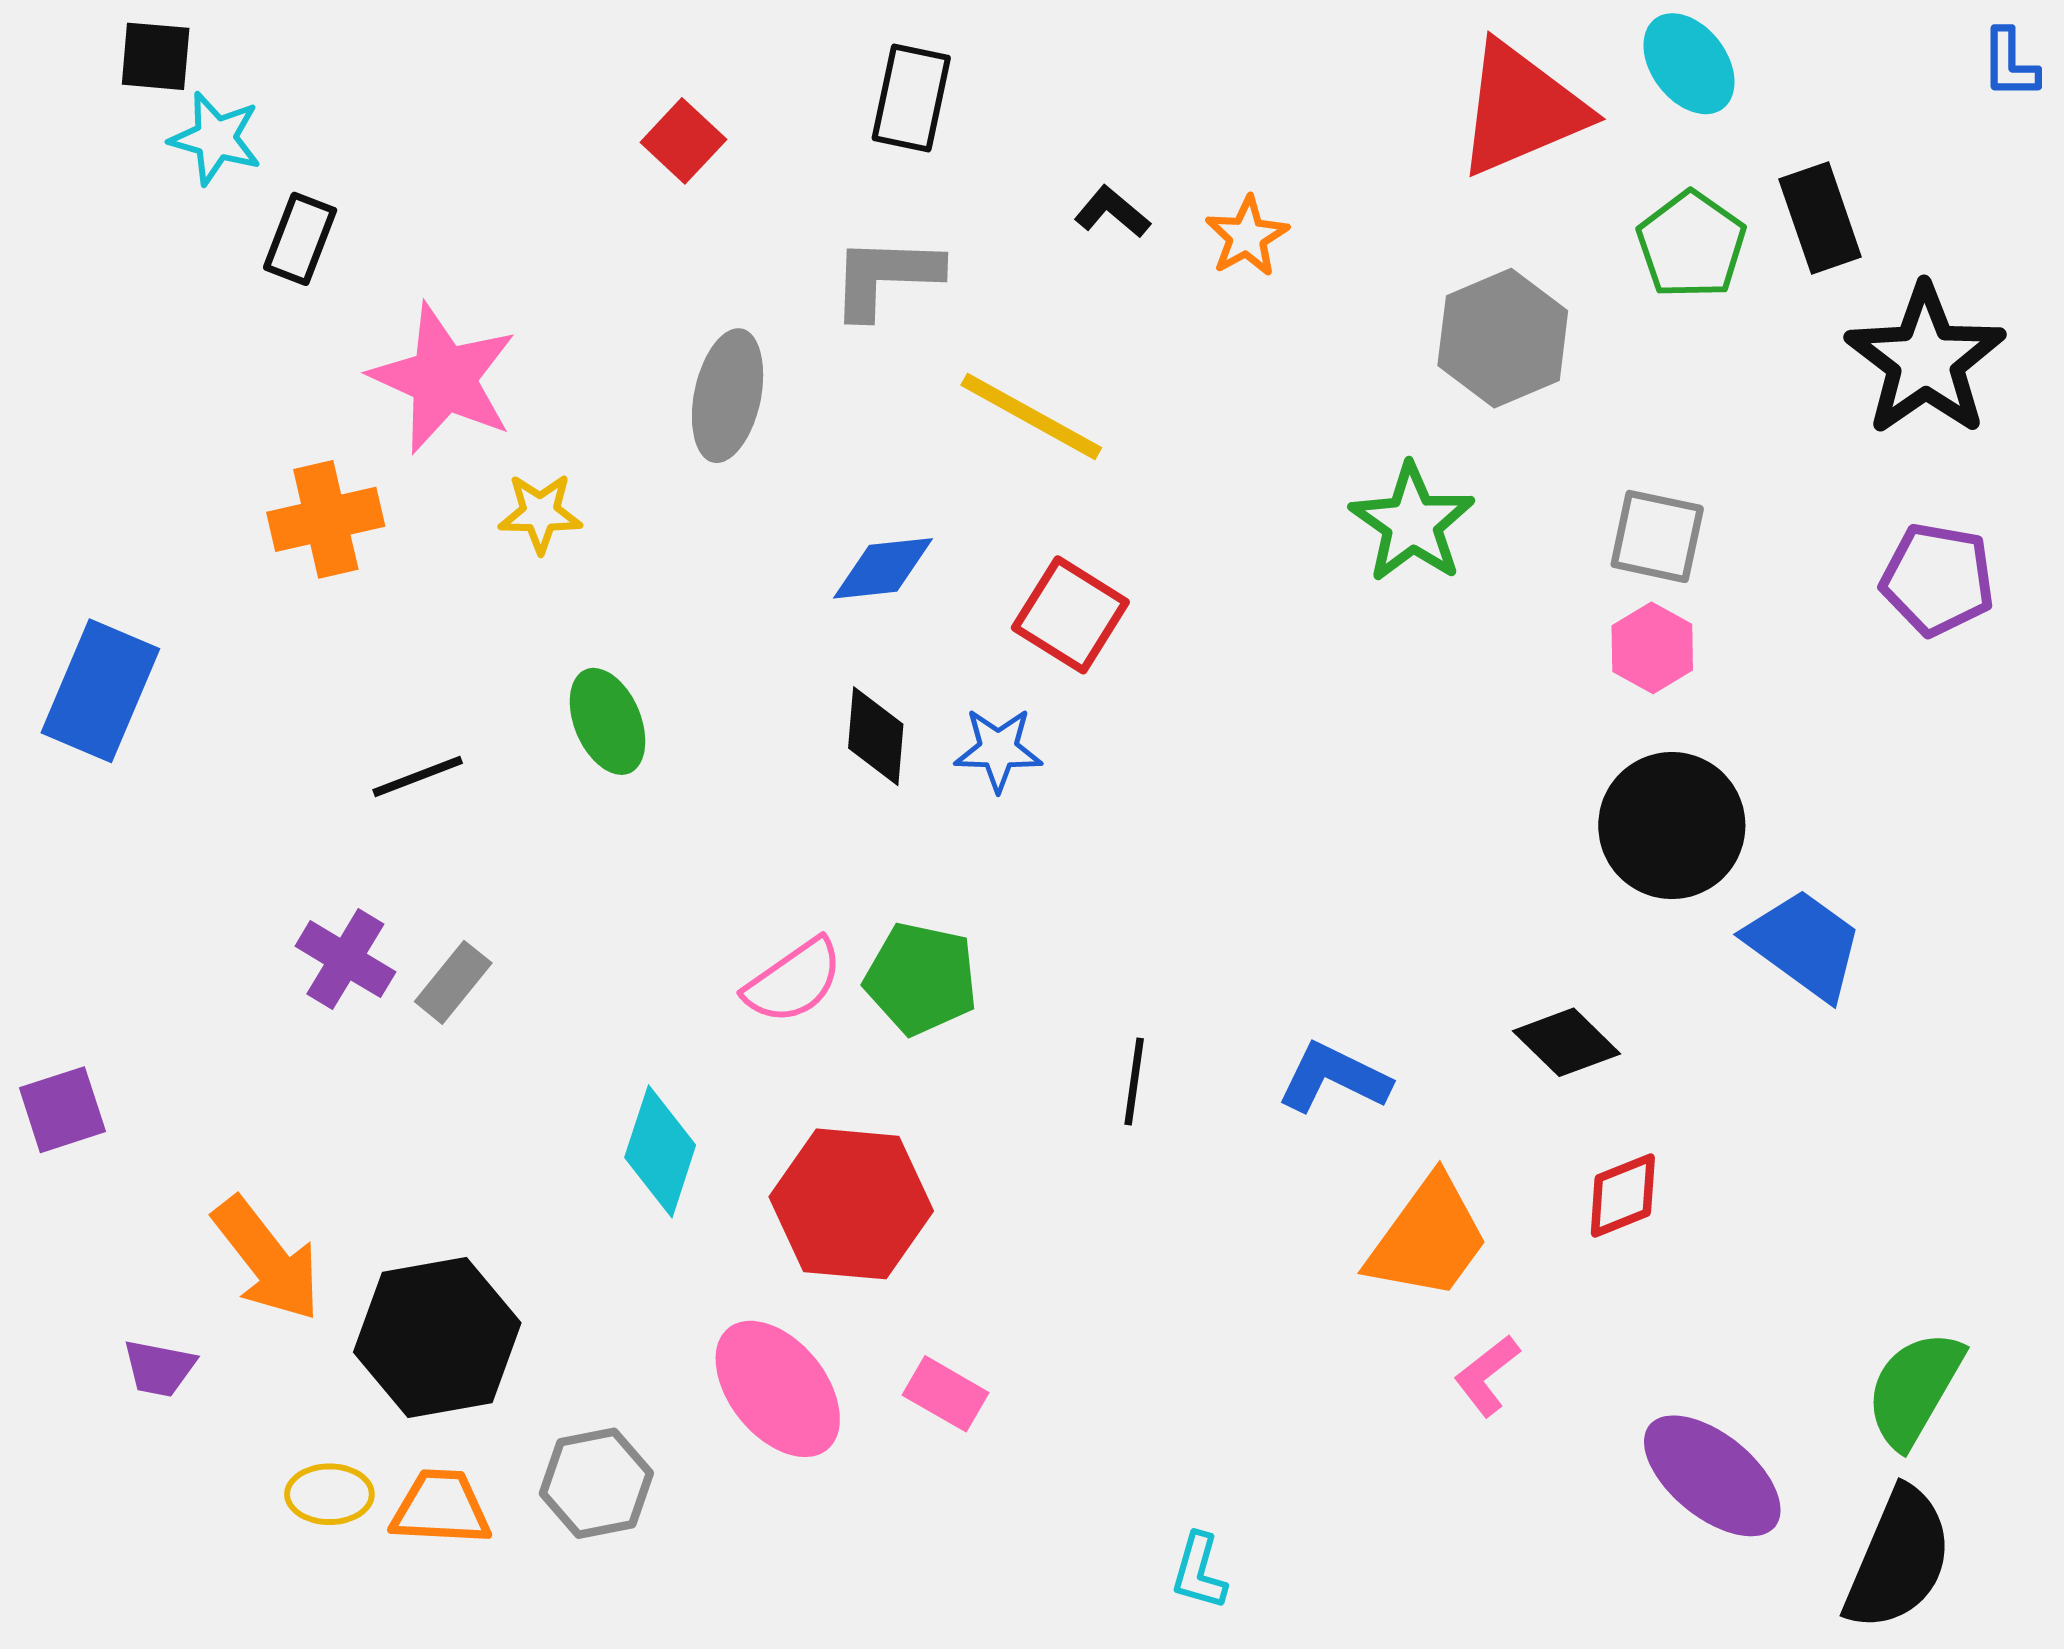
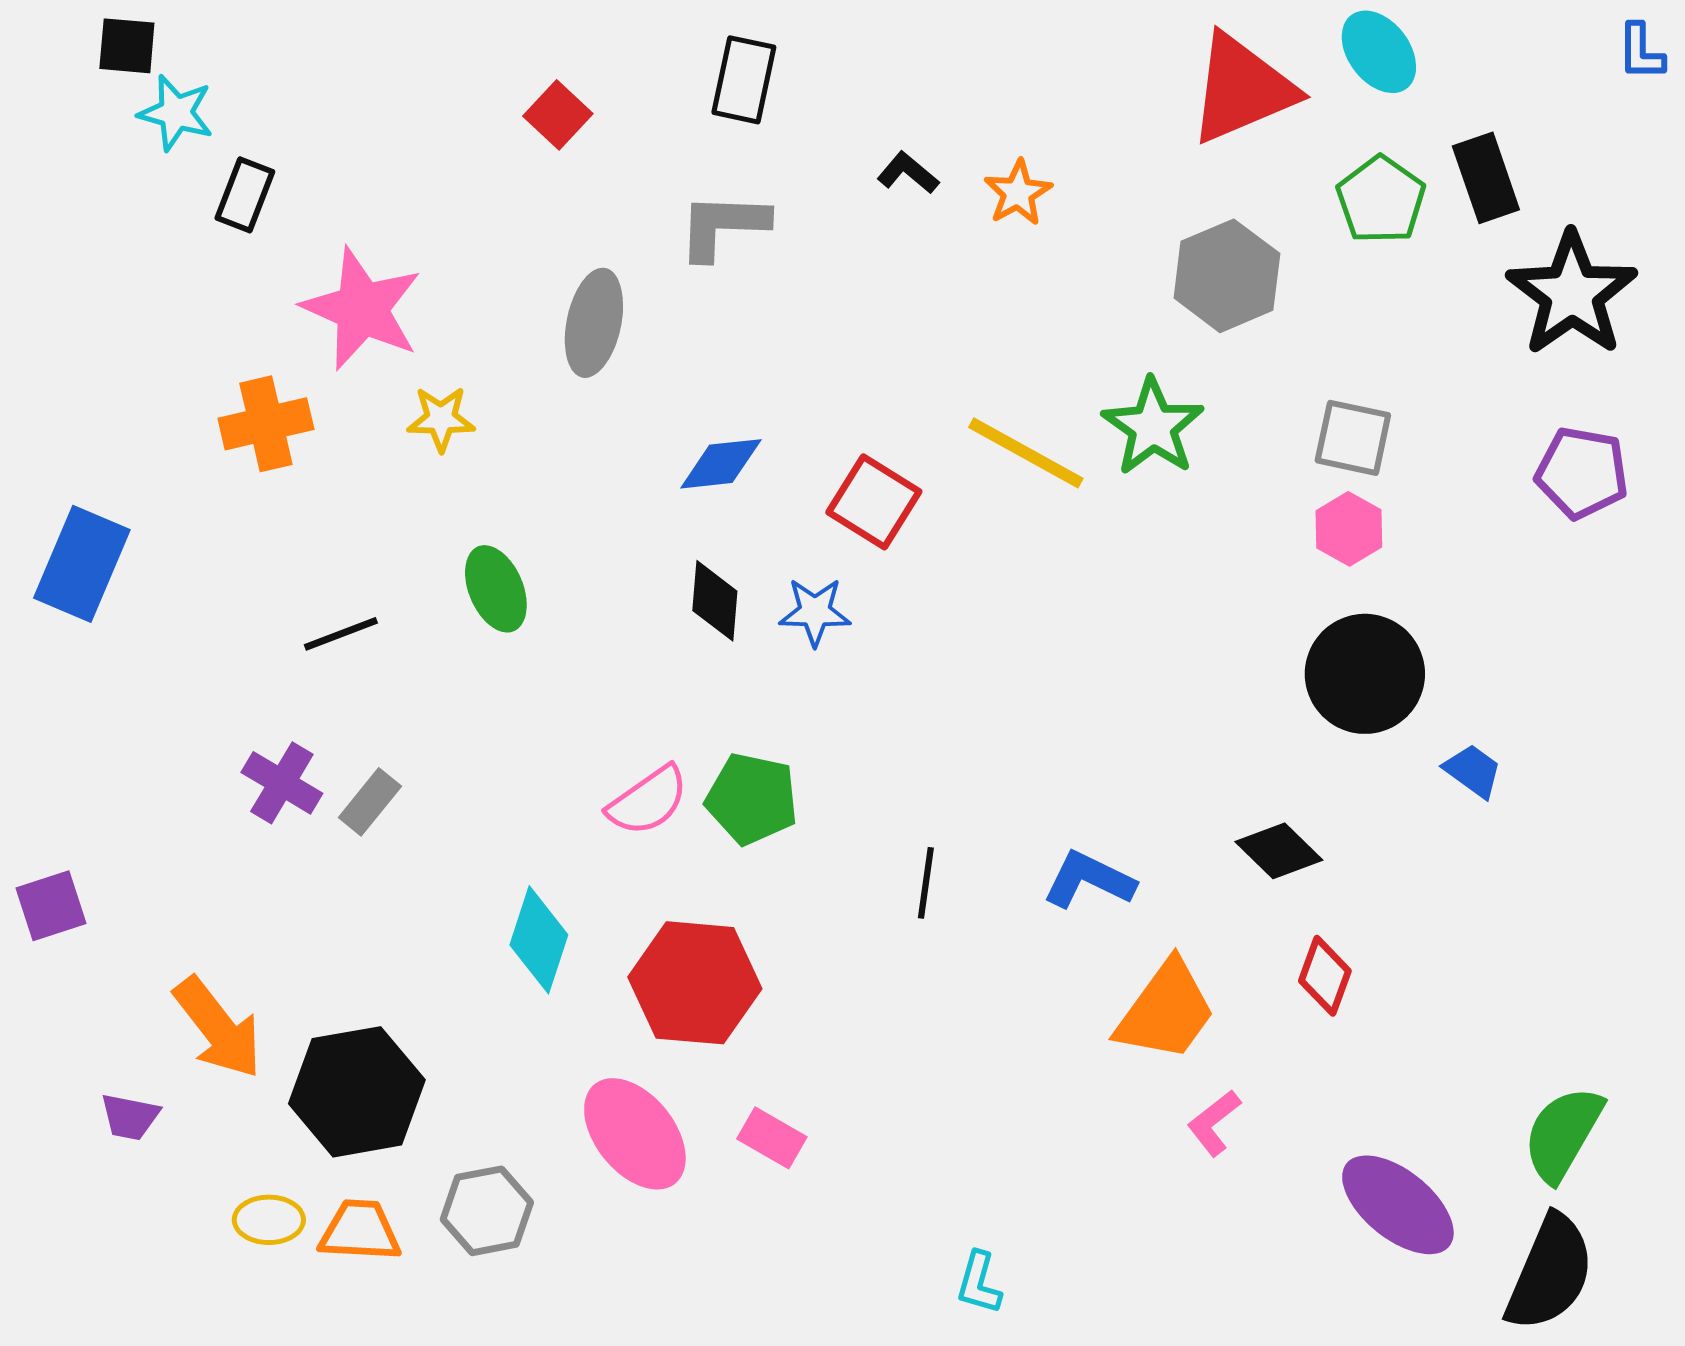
yellow line: (1031, 416) -> (1026, 453), moved
blue trapezoid: (1804, 944) -> (1473, 771), size x0.6
red diamond: (1623, 1195) -> (1325, 976), turned -48

